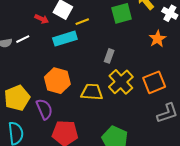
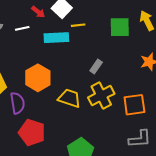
white line: (23, 39) -> (22, 28), moved

